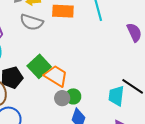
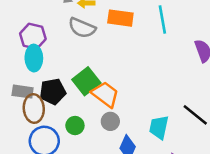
green circle: (73, 96) -> (75, 126), moved
cyan trapezoid: (116, 96) -> (159, 127), moved

